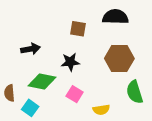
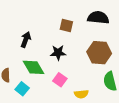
black arrow: (31, 49) -> (26, 40), turned -63
green diamond: (42, 82) -> (34, 67), turned 45

